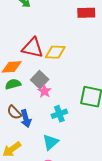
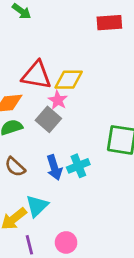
pink star: (44, 91) -> (58, 100), moved
blue arrow: (26, 119) -> (54, 167), moved
cyan triangle: (51, 142) -> (37, 206), moved

